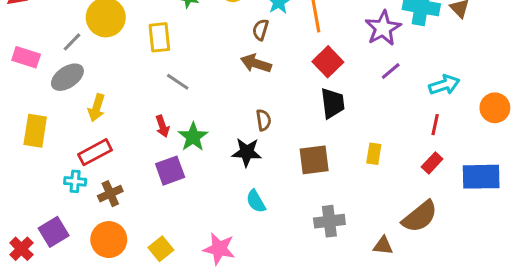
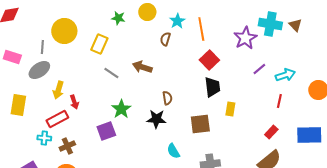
yellow rectangle: (159, 37) -> (99, 44), turned 30
gray line: (72, 42) -> (42, 47), turned -40
brown arrow: (256, 63) -> (142, 67), moved
purple line: (391, 71) -> (259, 69), moved
red arrow: (162, 126) -> (74, 102), moved
yellow rectangle: (374, 154) -> (230, 109), moved
red rectangle: (432, 163) -> (271, 132), moved
cyan semicircle: (256, 201) -> (173, 151), moved

